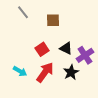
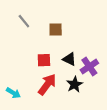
red square: (42, 49) -> (44, 60), turned 32
cyan arrow: (20, 71) -> (13, 93), moved

